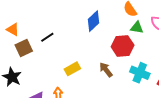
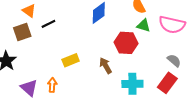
orange triangle: (13, 29) -> (29, 11), moved
cyan cross: (140, 73) -> (132, 84), moved, turned -30

